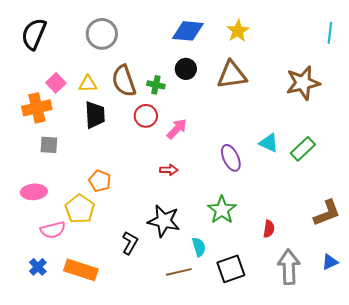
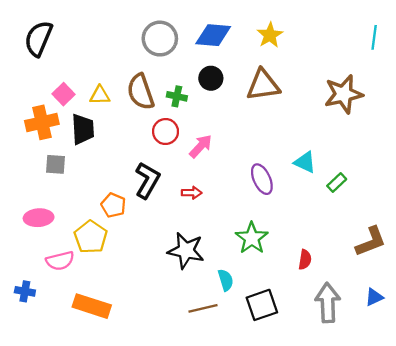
gray circle: (102, 34) -> (160, 39), moved
black trapezoid: (95, 115) -> (83, 129), moved
green rectangle: (303, 149) -> (337, 183), moved, size x0.7
black L-shape: (130, 243) -> (147, 180), moved, size x1.4
blue cross: (38, 267) -> (25, 291), moved, turned -36

